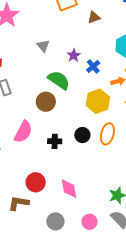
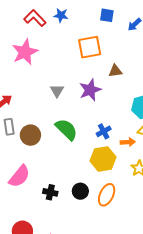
purple star: (74, 55) -> (90, 90), moved, size x1.5
blue cross: (93, 66) -> (104, 131), moved
brown circle: (46, 102) -> (30, 135), moved

